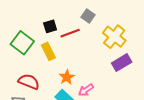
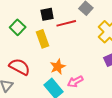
green square: (22, 43) -> (18, 27), size x0.7

